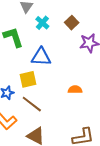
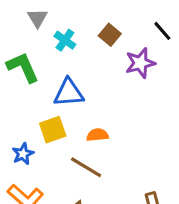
orange semicircle: (75, 90) -> (97, 135), moved
brown line: (32, 104) -> (86, 167), moved

